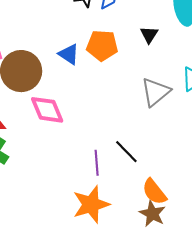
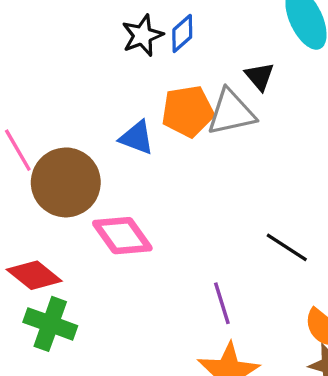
gray triangle: (156, 92) -> (231, 112), moved, turned 40
black line: (126, 152) -> (287, 247), moved

